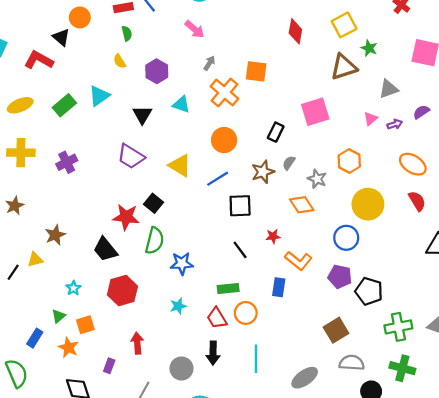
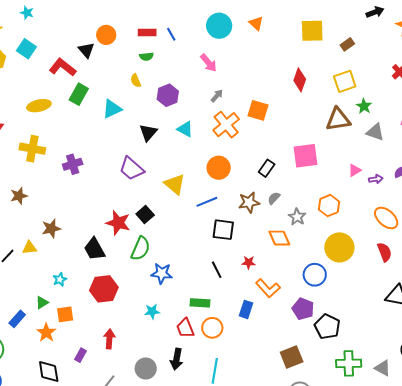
green semicircle: (127, 33) -> (146, 56), turned 88
gray triangle: (388, 89) -> (375, 132), moved, turned 30
green rectangle: (64, 105) -> (79, 94), moved, turned -30

